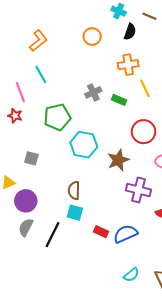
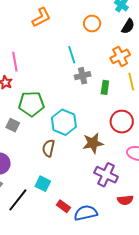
orange cross: (128, 65) -> (120, 56), turned -30
cyan line: (41, 74) -> (72, 55), moved
green rectangle: (119, 100) -> (105, 87), turned 64
green pentagon: (57, 117) -> (31, 104), moved
brown semicircle: (74, 190) -> (49, 148), moved

